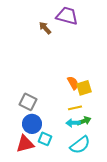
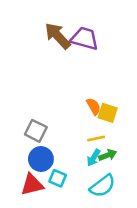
purple trapezoid: (67, 16) -> (85, 38), moved
brown arrow: (45, 28) -> (58, 36), size x1.6
yellow square: (84, 88) -> (108, 113), turned 35
cyan arrow: (73, 123) -> (94, 158), turned -56

